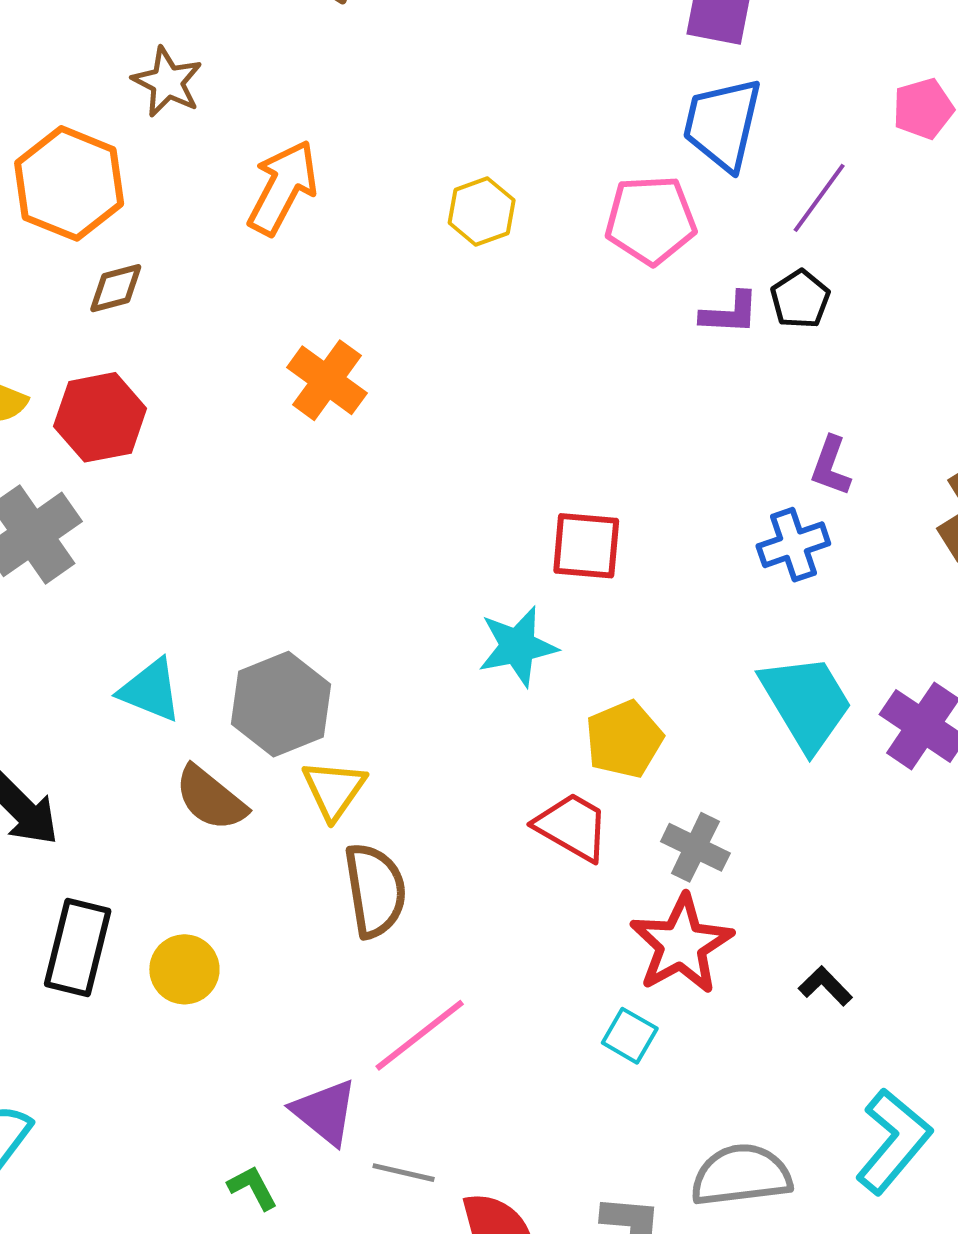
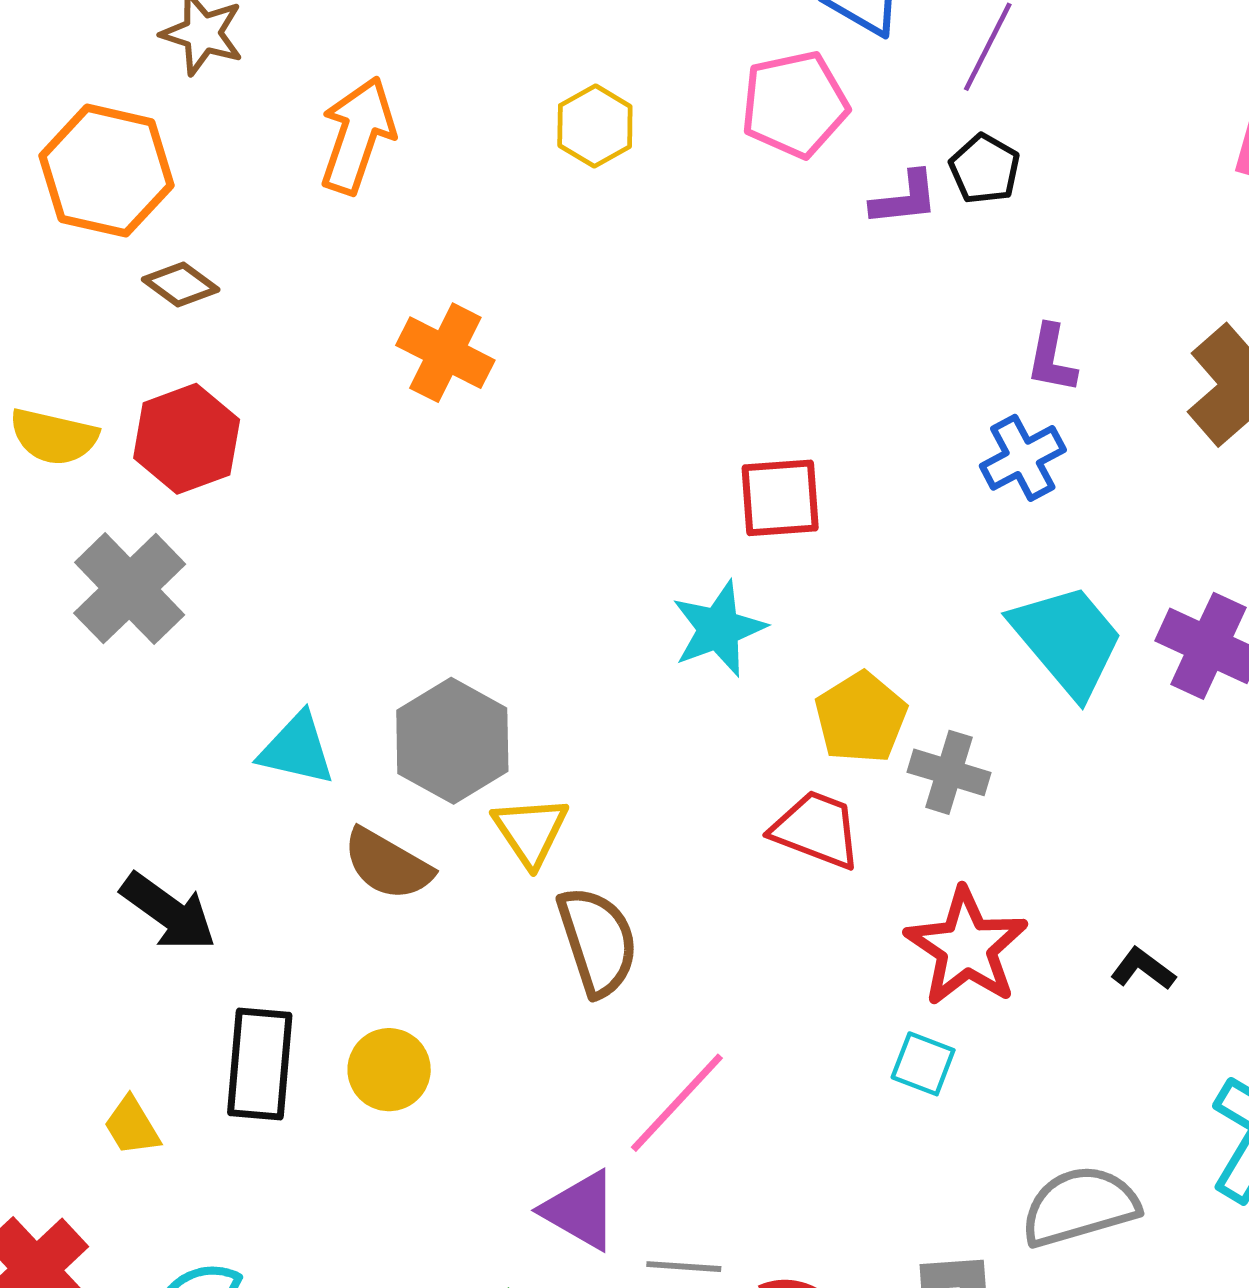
brown diamond: (116, 288) -> (181, 284), turned 60
gray cross: (695, 847) -> (949, 772), moved

